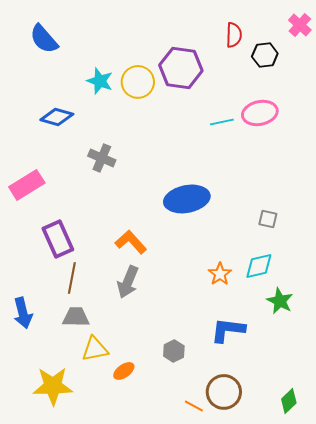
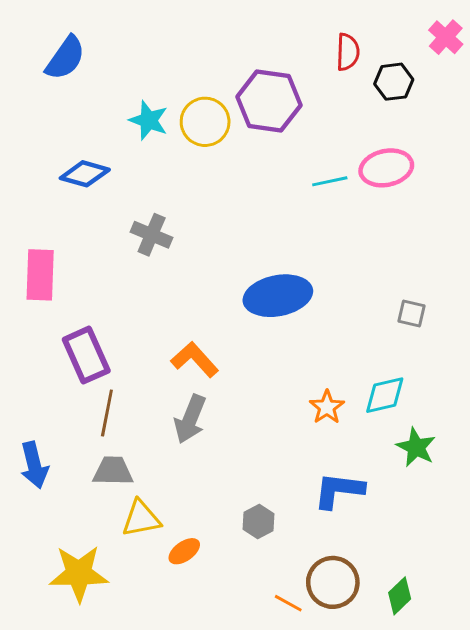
blue semicircle: (44, 39) -> (65, 58), turned -104
pink rectangle: (27, 185) -> (40, 275), turned -56
gray square: (268, 219) -> (412, 313), moved
green diamond: (289, 401) -> (400, 596), moved

